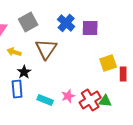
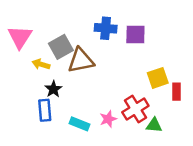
gray square: (28, 22) -> (61, 47), moved
blue cross: (66, 23) -> (106, 28), turned -36
brown triangle: (46, 49) -> (81, 61), turned 45
red cross: (90, 100) -> (135, 109), moved

